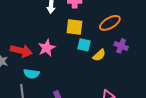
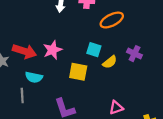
orange ellipse: (110, 23) -> (112, 20), moved
yellow square: (74, 27) -> (78, 72), moved

